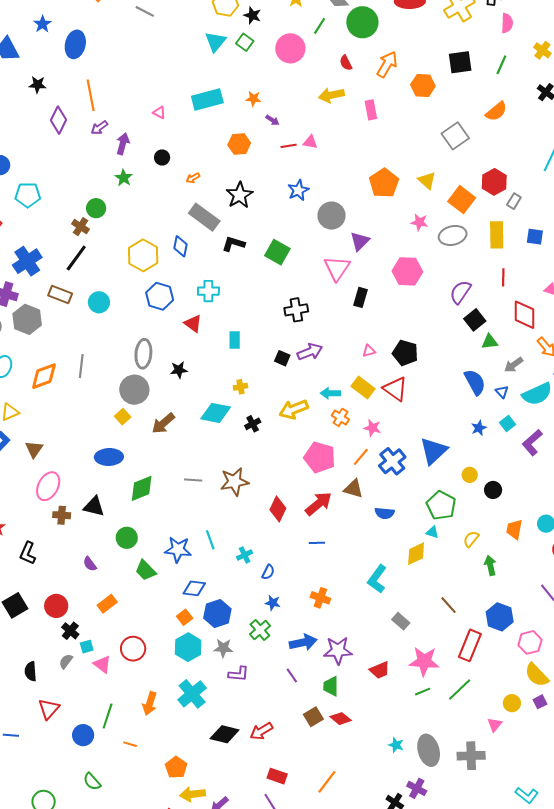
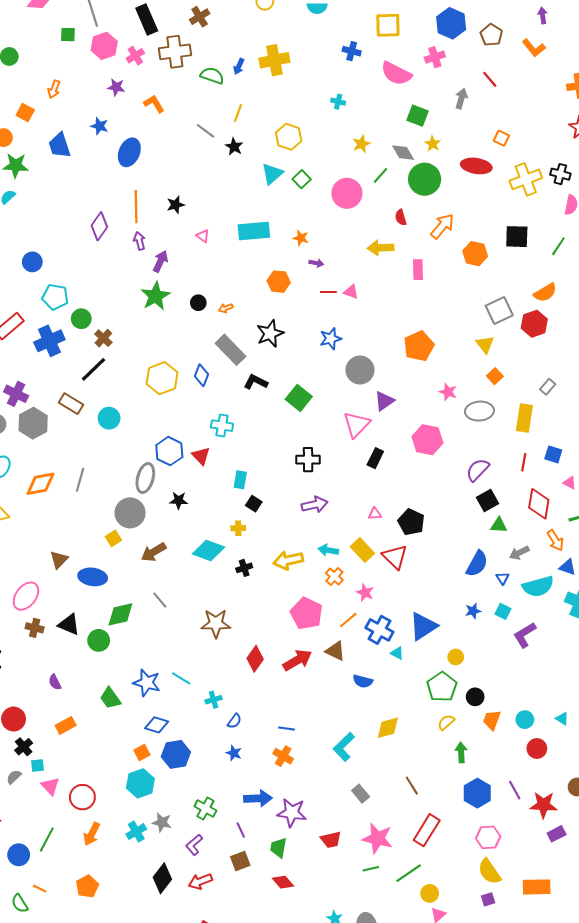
black star: (252, 15) -> (234, 147), moved
blue star: (42, 24) -> (99, 126), turned -30
black star: (38, 85) -> (176, 205), moved, turned -30
purple arrow: (272, 120) -> (316, 263), turned -32
purple arrow: (99, 128) -> (139, 241), turned 102
black circle: (162, 158) -> (198, 303), moved
green star: (124, 178) -> (155, 296), size x1.6
yellow triangle: (427, 180) -> (485, 344), moved
red hexagon: (494, 182) -> (534, 324), moved
orange square: (462, 200) -> (495, 376), size x0.6
green circle: (96, 208) -> (81, 319), moved
blue square: (535, 237) -> (553, 454), moved
blue cross: (27, 261) -> (49, 341), moved
blue hexagon: (160, 296) -> (169, 451), moved
black square: (282, 358) -> (254, 504), moved
blue semicircle: (475, 382) -> (477, 564), turned 48
cyan square: (508, 424) -> (503, 611), turned -35
brown triangle: (34, 449) -> (59, 560), moved
blue cross: (392, 461) -> (379, 630), turned -32
gray line: (193, 480) -> (160, 600), moved, turned 36
black circle: (493, 490) -> (475, 697), moved
green pentagon: (441, 505) -> (442, 687), moved
cyan triangle: (432, 532) -> (397, 653), moved
green circle: (127, 538) -> (99, 640), moved
cyan line: (210, 540) -> (181, 678), turned -48
blue line: (317, 543) -> (286, 729), moved
blue hexagon: (500, 617) -> (477, 793), moved
green cross: (260, 630) -> (205, 808), moved, turned -30
gray star: (223, 648) -> (162, 822), moved
red circle: (133, 649) -> (82, 797), moved
purple L-shape: (239, 674) -> (194, 845), moved, turned 125
cyan cross: (192, 694) -> (136, 832), size x0.7
yellow circle: (512, 703) -> (430, 893), moved
brown square: (313, 717) -> (240, 861), moved
black diamond: (225, 734) -> (162, 878), turned -76
orange line: (130, 744) -> (40, 889), moved
orange pentagon: (176, 767) -> (87, 886), moved

